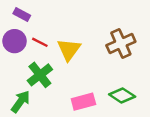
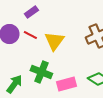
purple rectangle: (22, 14) -> (31, 12), moved, turned -64
green cross: (40, 75) -> (41, 72), moved, turned -30

